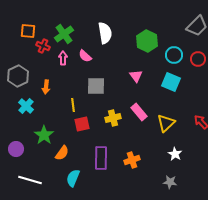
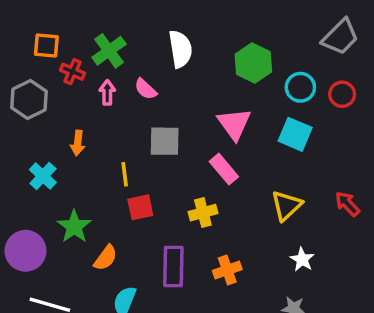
gray hexagon: (18, 76) -> (29, 99), moved
pink triangle: (136, 76) -> (234, 124), size x1.5
pink rectangle: (139, 112) -> (224, 169), moved
yellow cross: (113, 118) -> (203, 213), moved
purple circle: (16, 149) -> (26, 251), size x1.5

